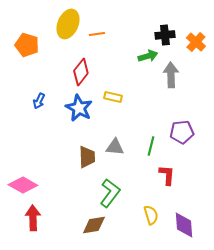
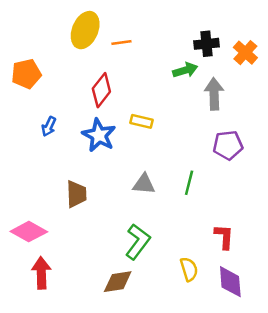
orange pentagon: (27, 45) -> (26, 74), moved, turned -30
purple pentagon: (182, 132) -> (228, 145), moved
brown trapezoid: (87, 157) -> (76, 194), moved
red L-shape: (167, 175) -> (224, 237), moved

